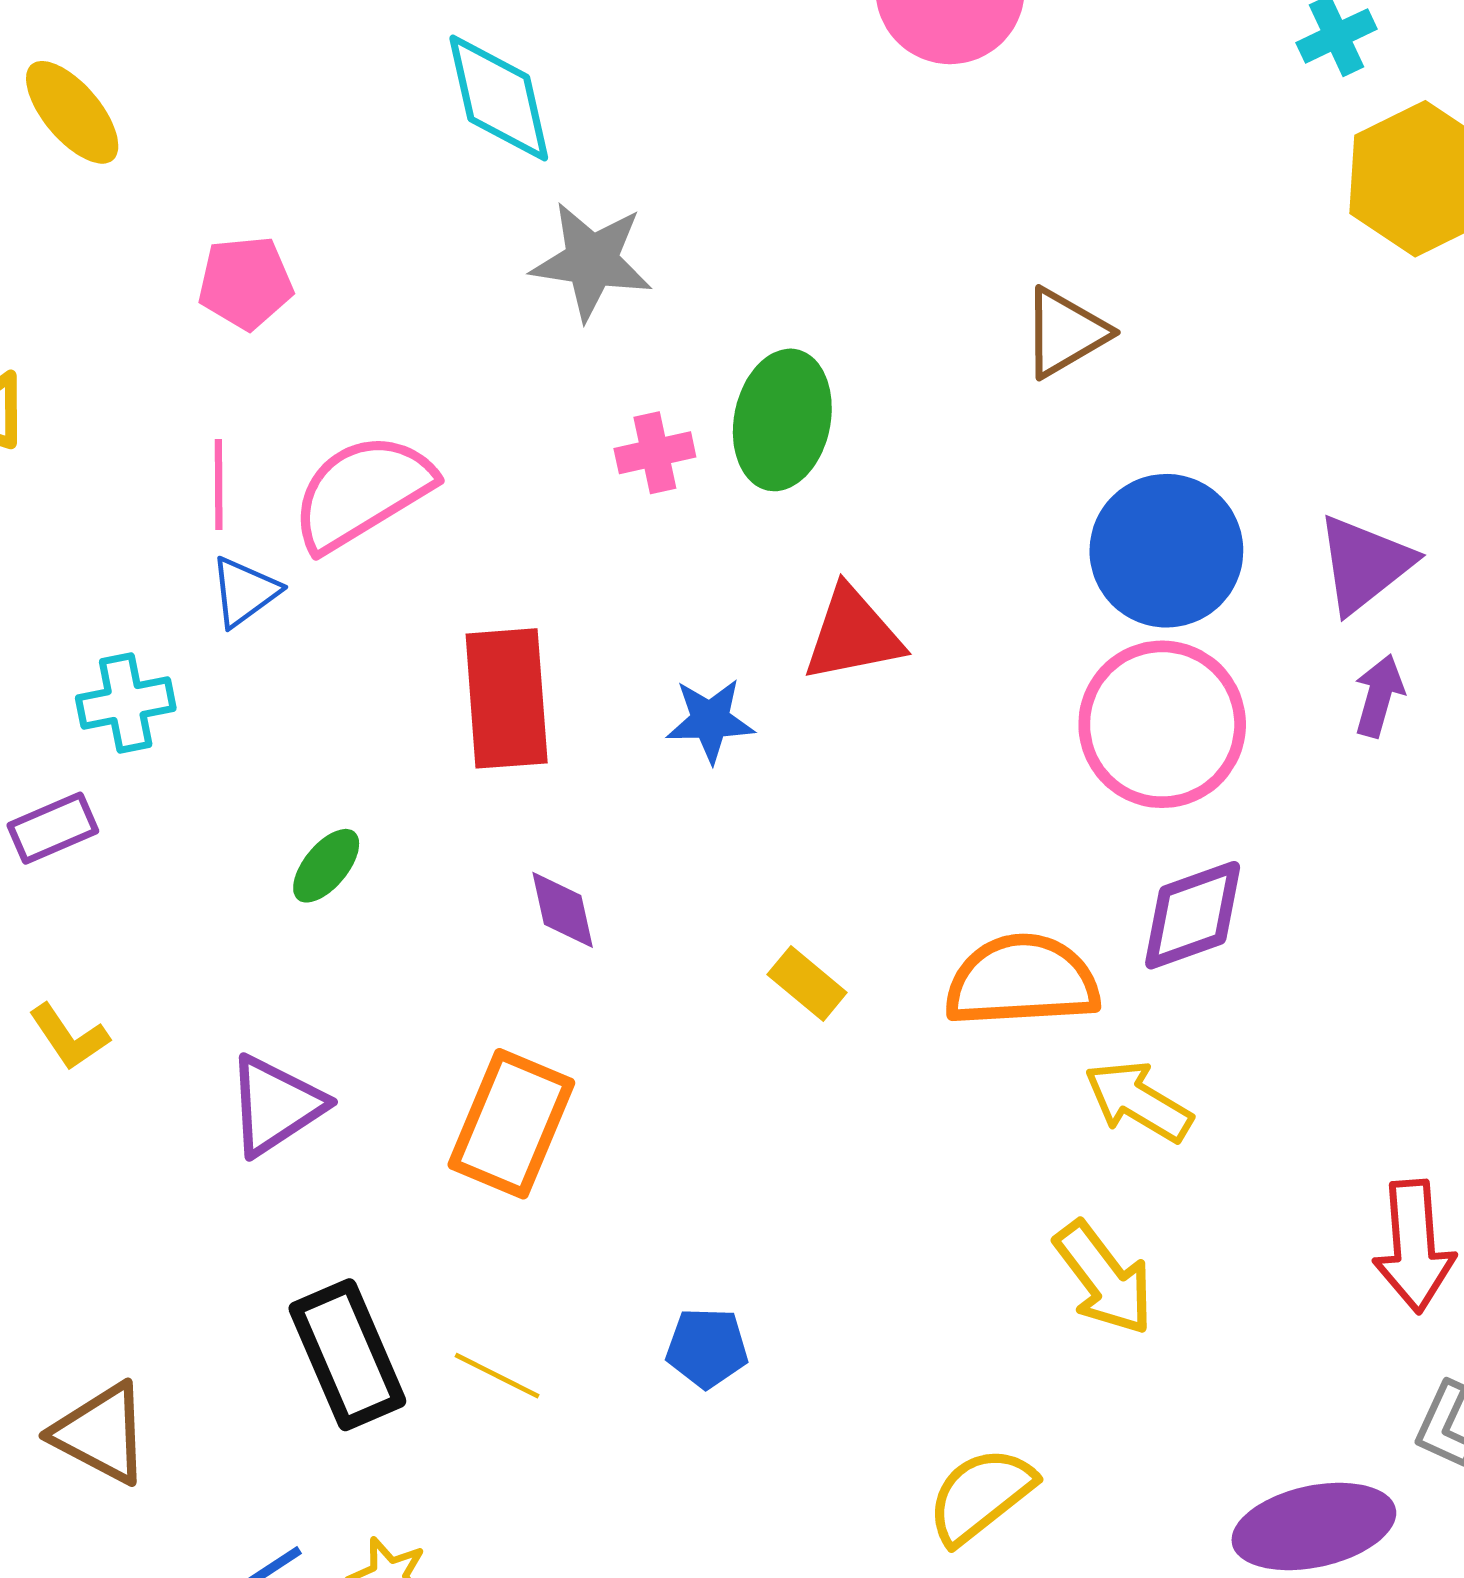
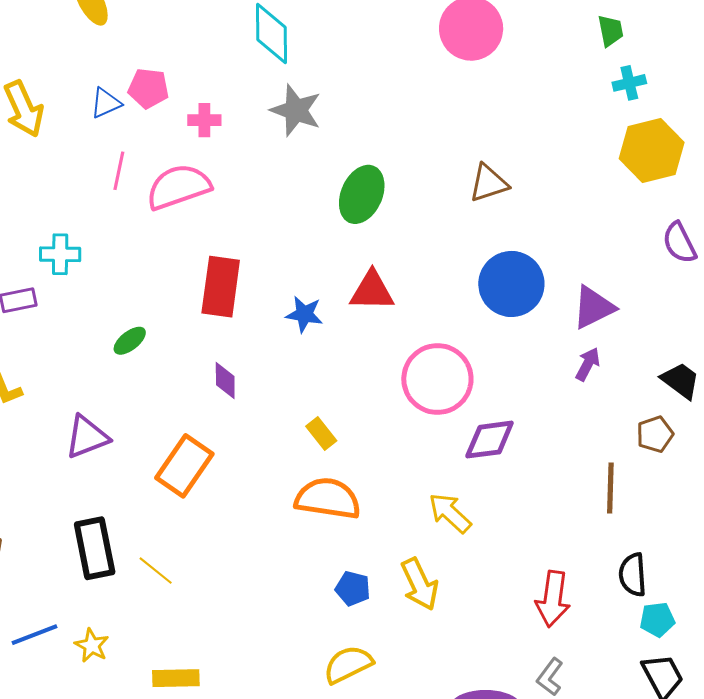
pink cross: (655, 453) -> (204, 120), moved
blue triangle: (244, 592) -> (106, 103), moved
pink circle: (1162, 724) -> (437, 379), moved
orange semicircle: (1022, 981) -> (328, 499), moved
blue pentagon: (707, 1348) -> (353, 589), moved

